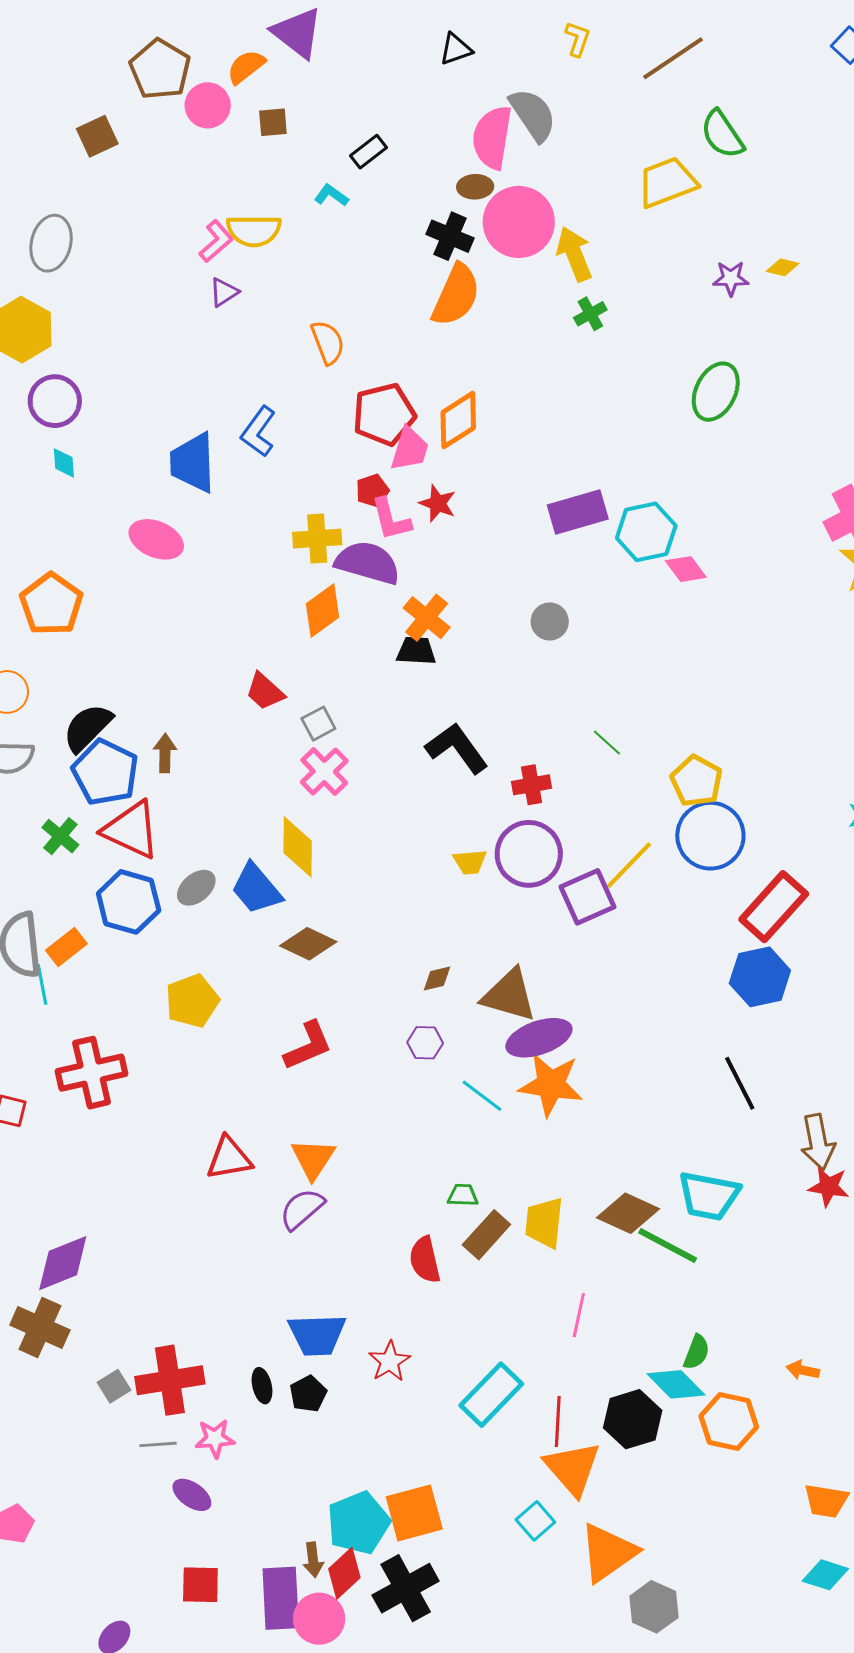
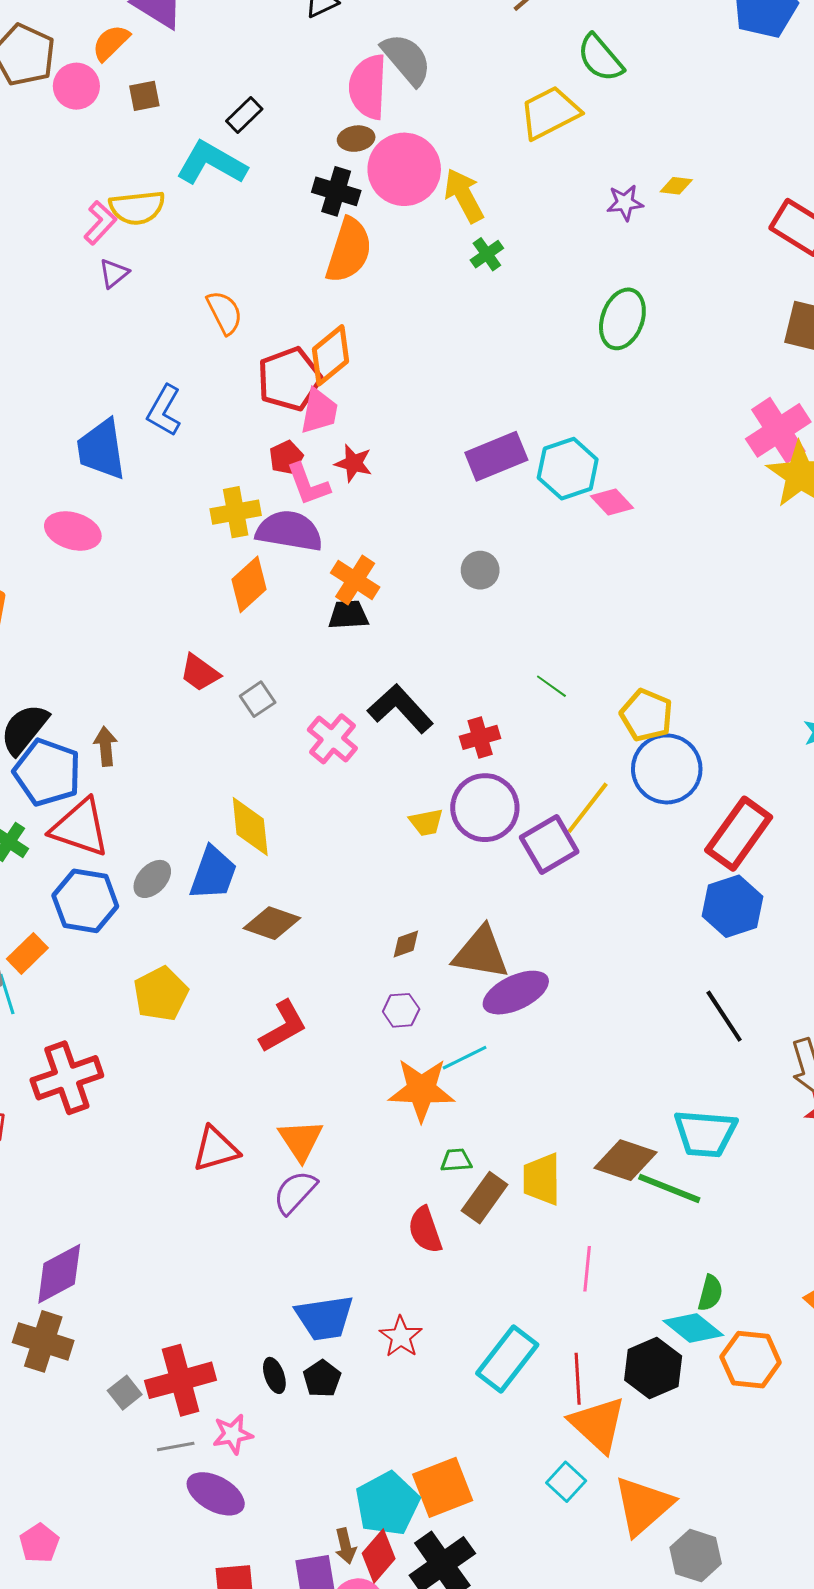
cyan L-shape: (331, 195) -> (211, 163), size x2.0
orange diamond: (458, 420) -> (330, 355), moved
pink cross: (324, 771) -> (332, 739), moved
blue trapezoid: (256, 889) -> (213, 873), turned -114
orange star: (551, 1085) -> (421, 1090), moved
cyan line: (482, 1096) -> (465, 1058), turned -57
purple ellipse: (192, 1495) -> (216, 1494), size x1.4

